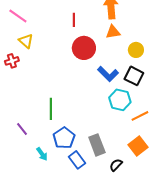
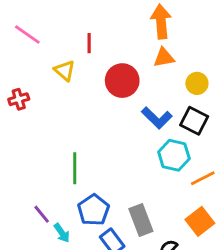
red line: (74, 20) -> (89, 43), moved
yellow triangle: (26, 41) -> (65, 70), moved
purple line: (22, 129) -> (42, 214), moved

